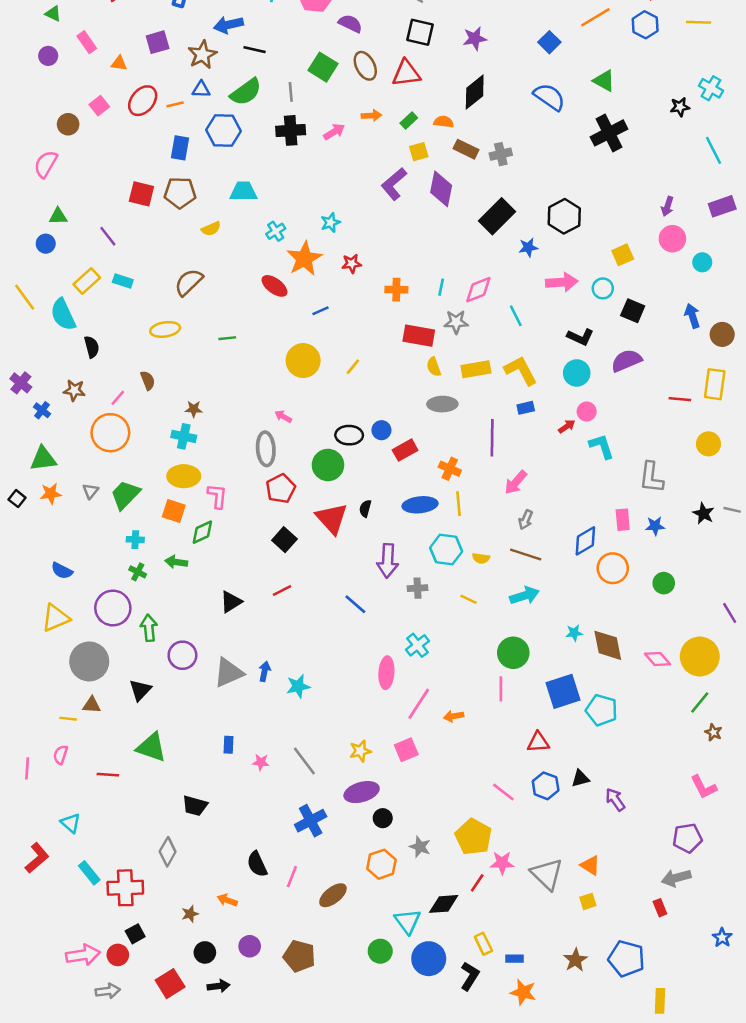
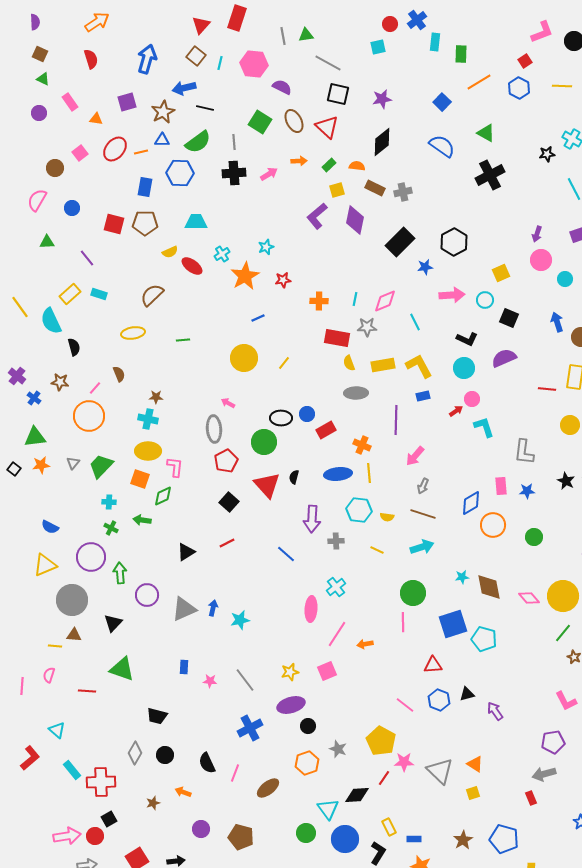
red triangle: (406, 73) -> (327, 127), turned 50
blue circle: (46, 244) -> (72, 208), moved
red ellipse: (275, 286) -> (192, 266), moved
black circle: (205, 952) -> (165, 755), moved

